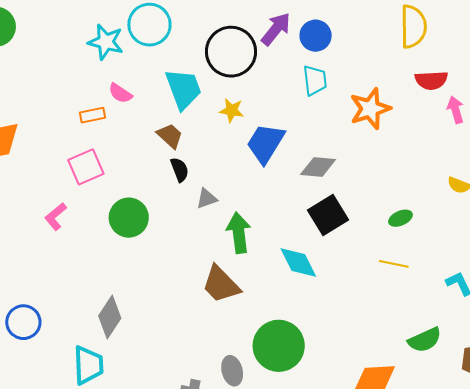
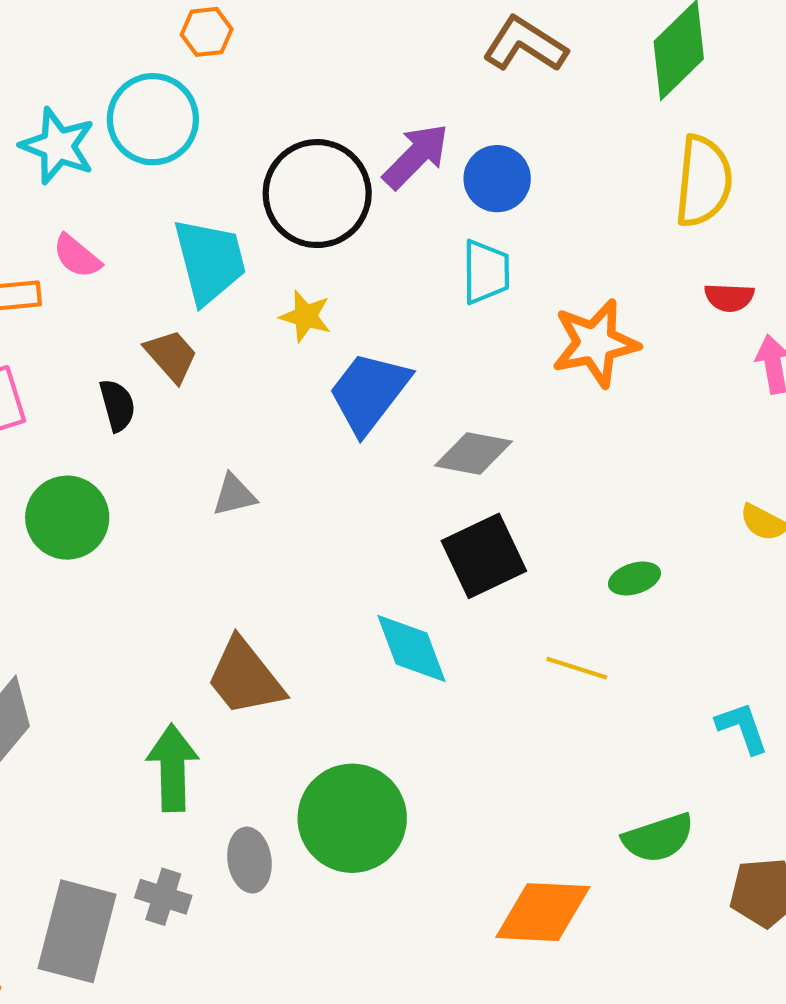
red semicircle: (431, 80) -> (729, 297), size x0.7
black semicircle: (180, 170) -> (117, 405), moved
green arrow: (239, 233) -> (173, 768), moved
yellow line: (394, 264) -> (577, 668), moved

